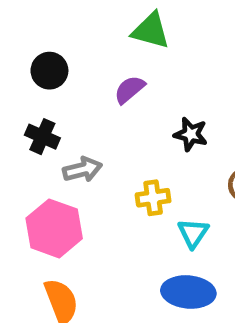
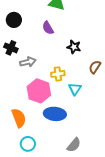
purple semicircle: (130, 89) -> (48, 28), turned -80
pink hexagon: (54, 228) -> (39, 91), moved
blue ellipse: (188, 292) -> (55, 114), moved

